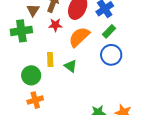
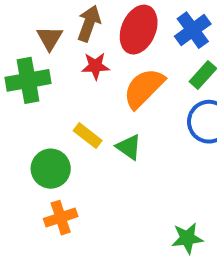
yellow rectangle: (50, 60) -> (88, 136), turned -48

